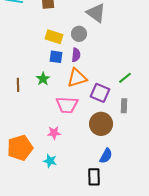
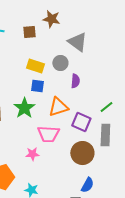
purple semicircle: (76, 55) -> (75, 81), moved
green star: (43, 79) -> (24, 108), size x1.5
gray rectangle: (124, 106) -> (105, 135), size x1.5
pink star: (54, 133) -> (32, 154), moved

